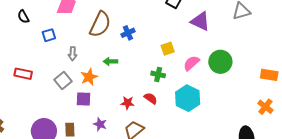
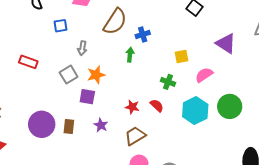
purple triangle: (200, 21) -> (226, 43), moved
green arrow: (110, 61) -> (130, 55), moved, turned 88
green circle: (220, 62) -> (230, 106), moved

